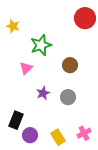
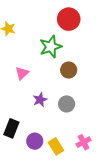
red circle: (85, 18) -> (69, 19), moved
green star: (41, 45) -> (51, 47), moved
purple circle: (30, 135) -> (35, 141), moved

